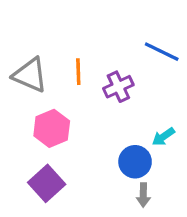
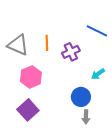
cyan arrow: (163, 137) -> (98, 74), moved

